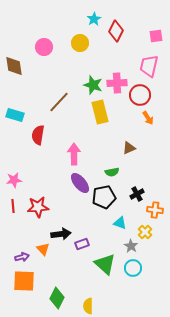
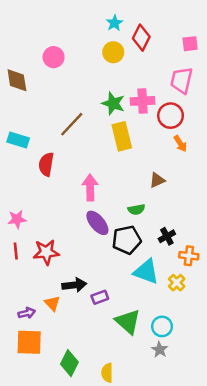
yellow circle: (80, 43) -> (113, 52), moved
cyan triangle: (120, 223) -> (146, 272), size x1.6
gray star: (131, 246) -> (160, 350), moved

